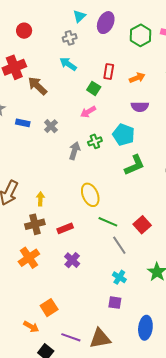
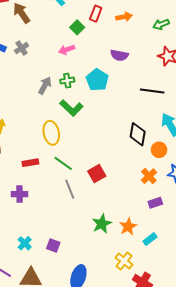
orange arrow: (137, 78) -> (124, 17), moved
gray cross: (51, 126) -> (22, 48), moved
green L-shape: (134, 165) -> (71, 108), moved, turned 55
red rectangle: (65, 228) -> (30, 163), moved
purple cross: (72, 260) -> (20, 194), turned 35
cyan cross: (119, 277) -> (25, 243), moved

